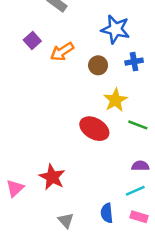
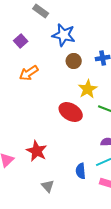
blue star: (115, 29) -> (64, 35), moved
orange arrow: (62, 52) -> (29, 73), moved
blue semicircle: (107, 213) -> (81, 171), moved

